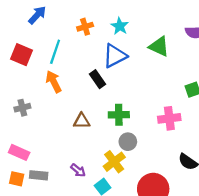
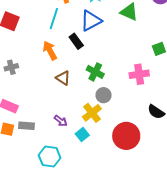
cyan line: (55, 52) -> (54, 19), moved
orange arrow: (54, 82) -> (50, 50), moved
green cross: (119, 115) -> (95, 72), turned 30
brown triangle: (82, 121) -> (63, 78), turned 35

